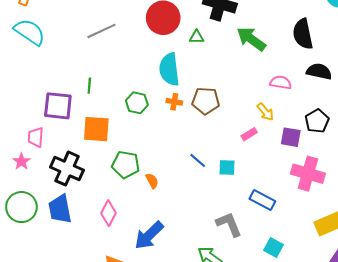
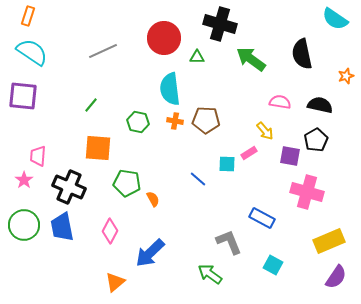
black semicircle: (319, 71) -> (320, 105), moved
green line: (89, 86) -> (91, 105), turned 35
purple square: (58, 106) -> (23, 96), moved
cyan square: (227, 168) -> (227, 164), moved

